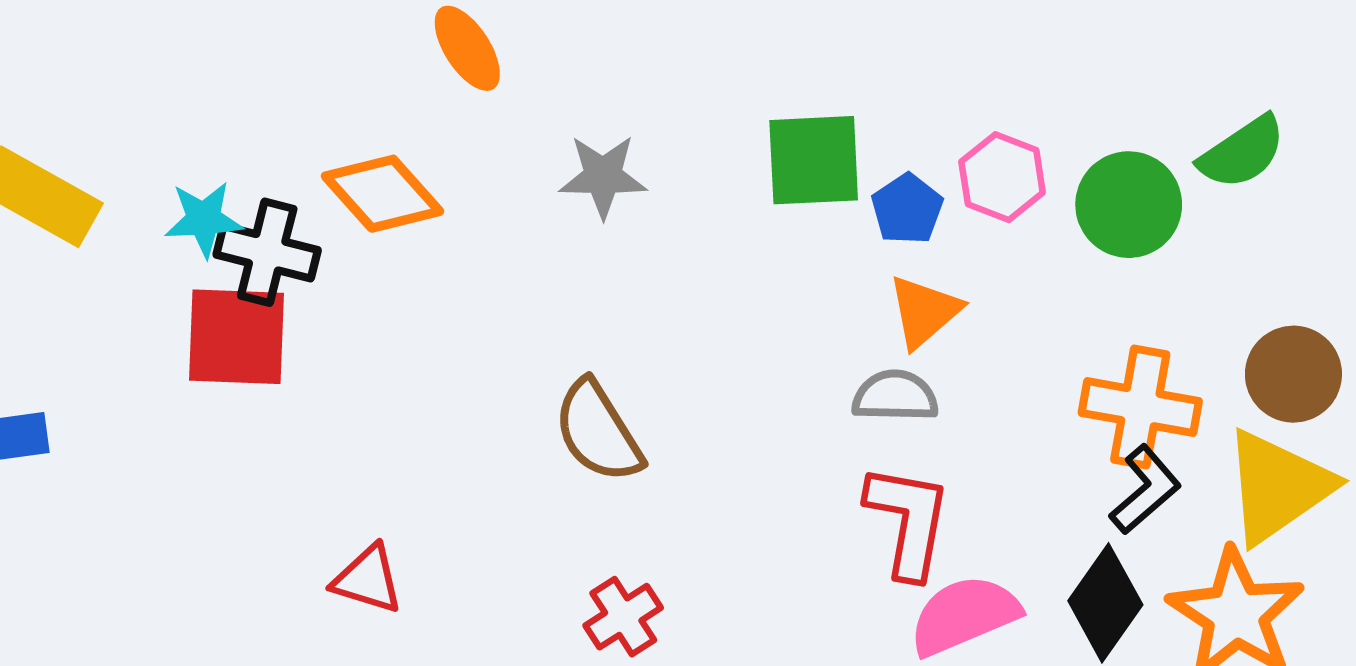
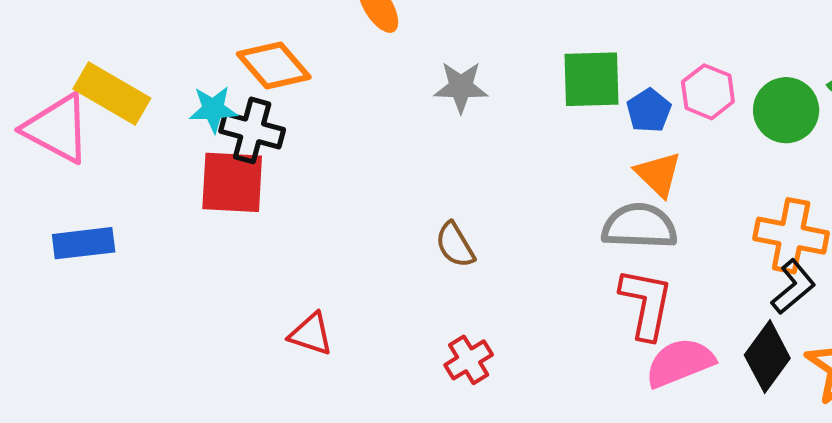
orange diamond: (383, 194) -> (274, 66), moved
orange triangle: (924, 311) -> (658, 174), turned -36
gray semicircle: (895, 396) -> (639, 226), size x1.4
brown semicircle: (598, 431) -> (455, 245), size x0.7

